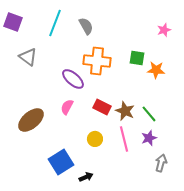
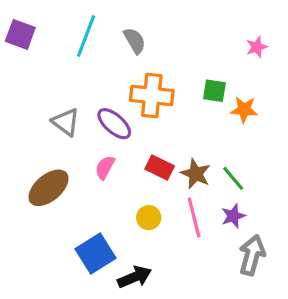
gray triangle: (28, 57) -> (66, 122), moved
gray arrow: (161, 163) -> (252, 255), size x1.4
black arrow: (86, 177) -> (135, 277), size x1.5

